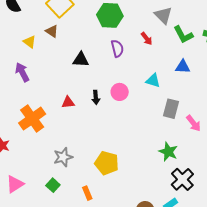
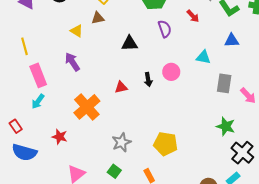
brown triangle: (52, 31) -> (98, 18), turned -40

